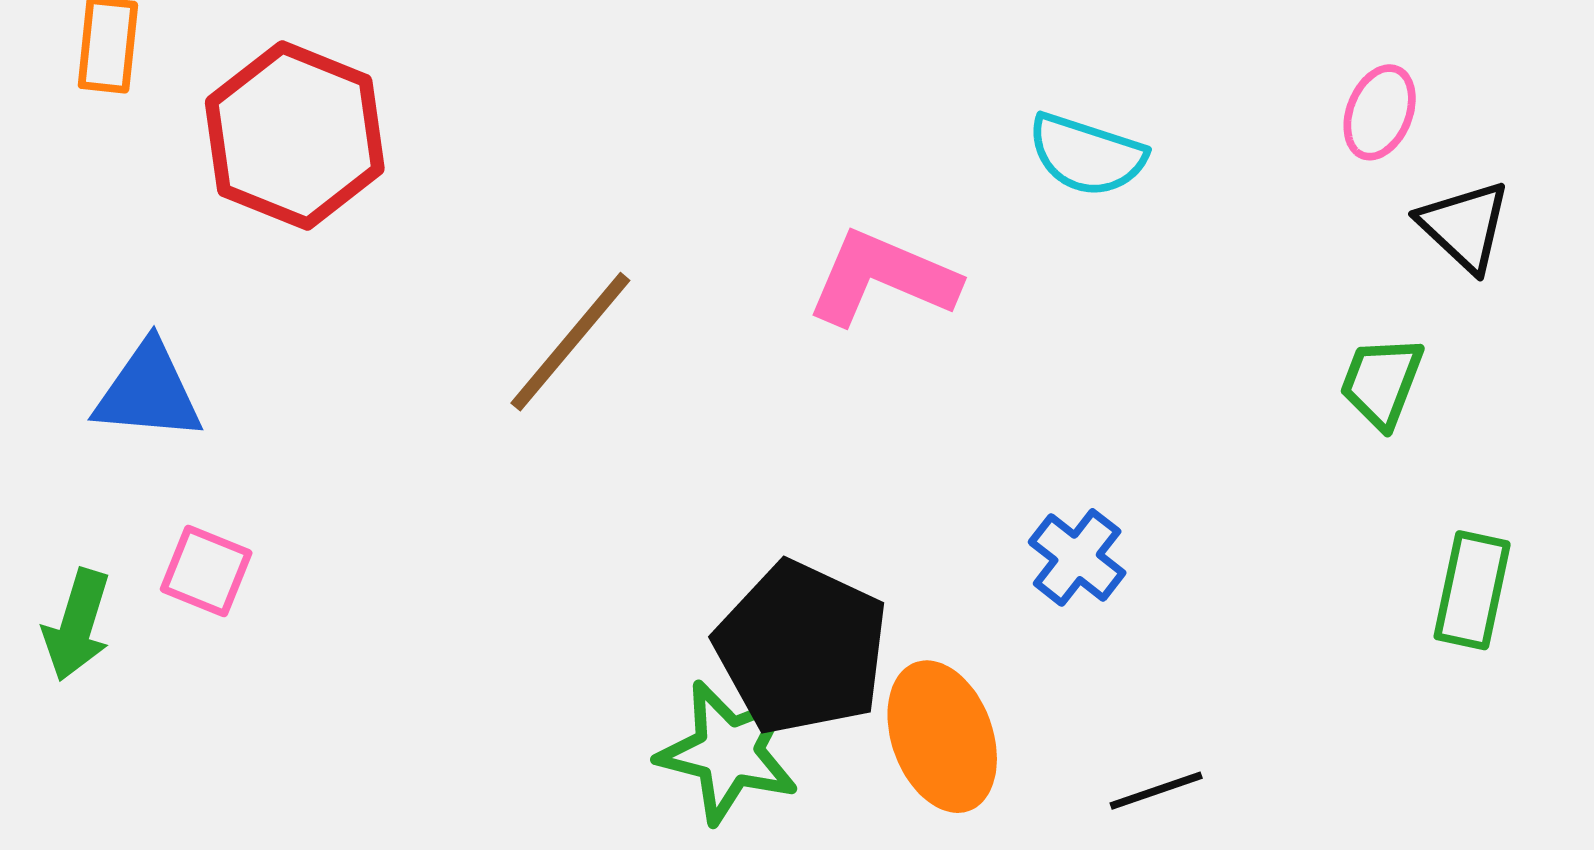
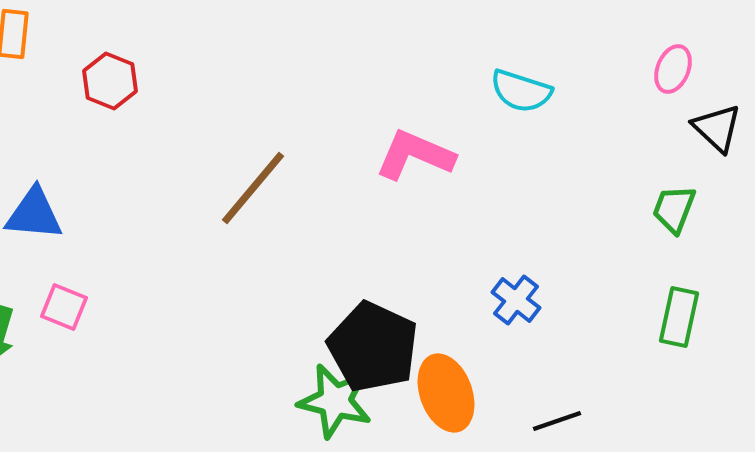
red hexagon: (295, 135) -> (110, 81), size x0.6
green rectangle: (1472, 590) -> (679, 317), moved

